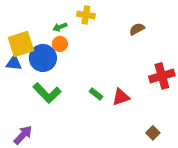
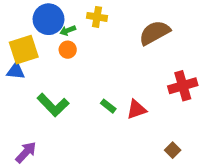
brown semicircle: (137, 29) -> (155, 33), size x1.8
blue circle: (43, 58) -> (48, 19), moved

